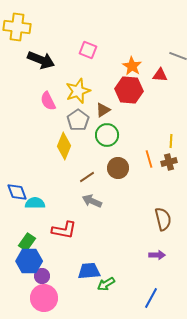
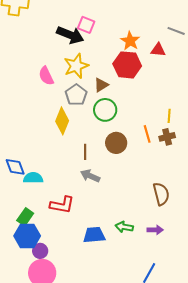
black arrow: (41, 60) -> (70, 35), moved
brown line: (87, 177) -> (85, 152), turned -56
blue trapezoid: (89, 271) -> (94, 235), moved
green arrow: (106, 284) -> (124, 227), moved, turned 42

